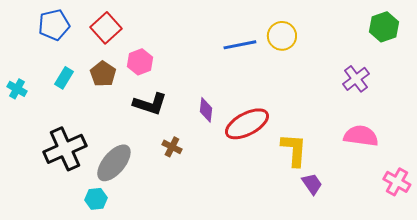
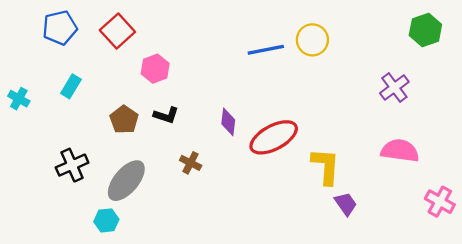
brown pentagon: (103, 74) -> (124, 120), moved
black L-shape: (150, 104) -> (166, 115), size x0.7
black cross: (65, 149) -> (72, 165), size x0.7

